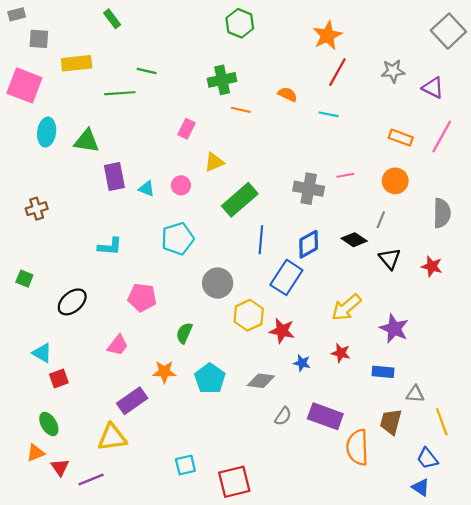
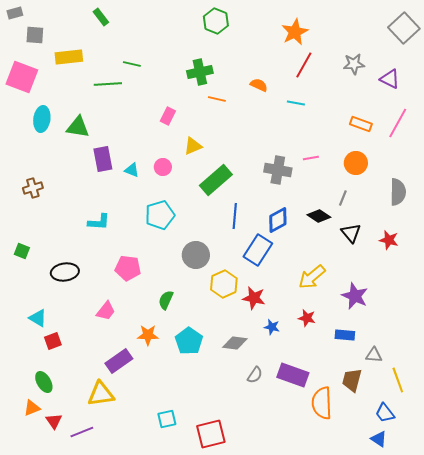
black ellipse: (72, 302) -> (65, 272), turned 32

